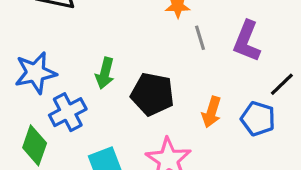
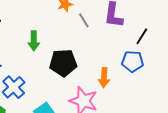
green arrow: (105, 73) -> (34, 41), moved
orange arrow: (212, 112) -> (104, 78), moved

